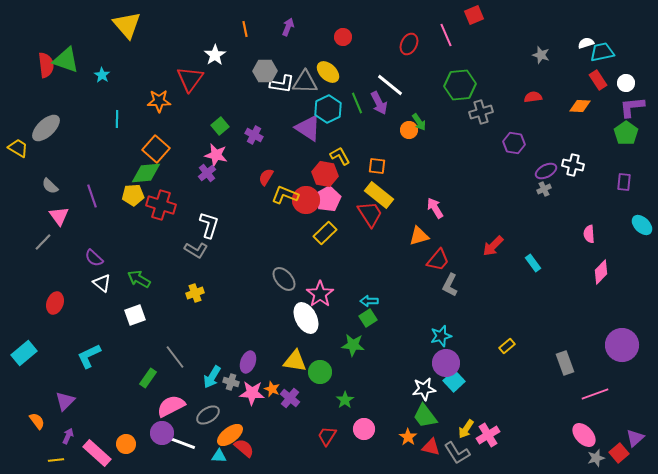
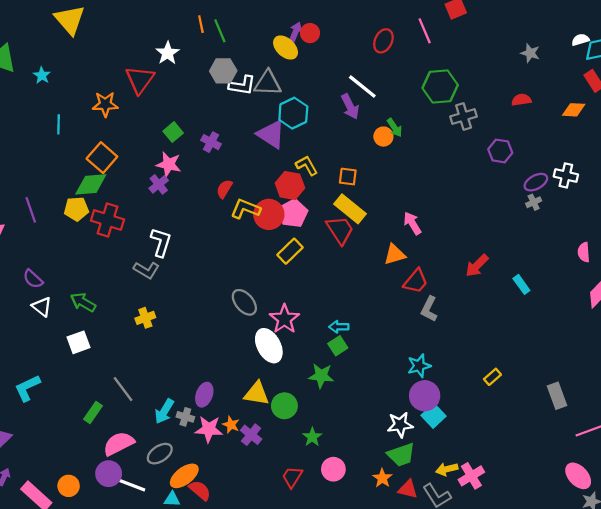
purple arrow: (288, 27) -> (296, 32), moved
yellow ellipse: (328, 72) -> (286, 48), moved
green line: (357, 103) -> (220, 31), moved
green trapezoid: (425, 416) -> (401, 455), turned -72
yellow arrow: (466, 429) -> (447, 469), turned 42

